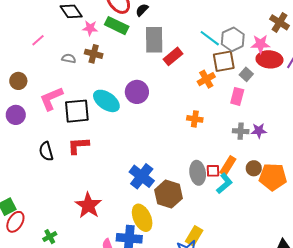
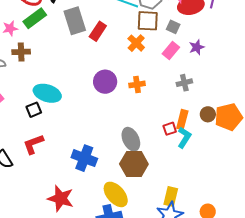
green rectangle: (117, 26) -> (35, 18), turned -45
brown square: (224, 61) -> (148, 21), turned 30
purple circle: (137, 92) -> (105, 82), moved
pink rectangle: (237, 96) -> (171, 50), turned 42
black square: (77, 111) -> (34, 110), moved, size x0.6
purple star: (259, 131) -> (197, 47), moved
gray ellipse: (198, 173) -> (131, 139), moved
blue cross: (142, 176) -> (84, 158), moved

